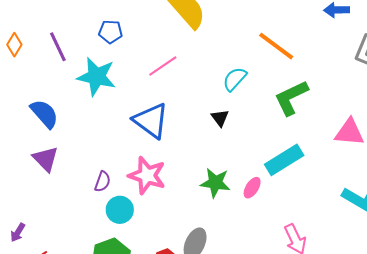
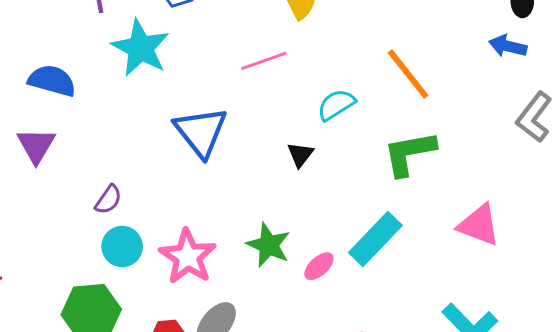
pink line: (163, 66) -> (264, 61), moved
blue semicircle: (44, 114) -> (52, 81), turned -48
cyan rectangle: (284, 160) -> (375, 239), turned -30
pink star: (147, 175) -> (188, 257), moved

